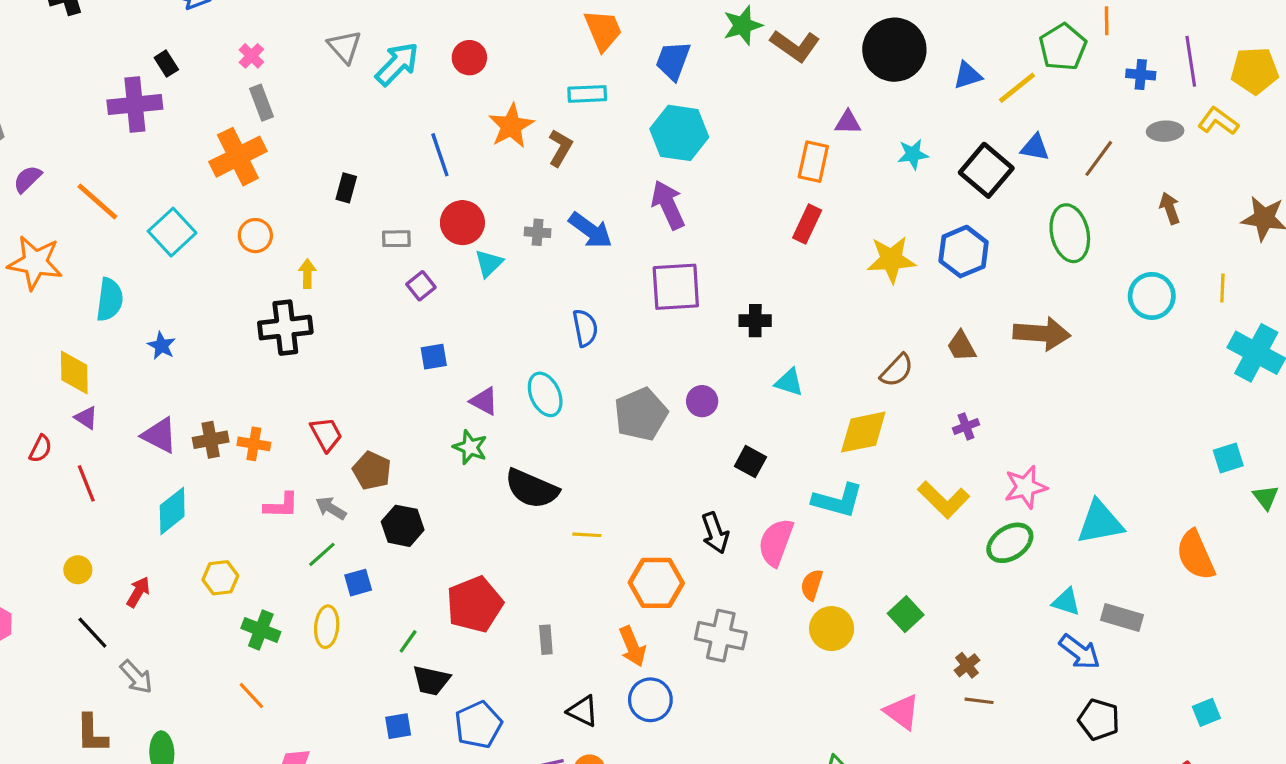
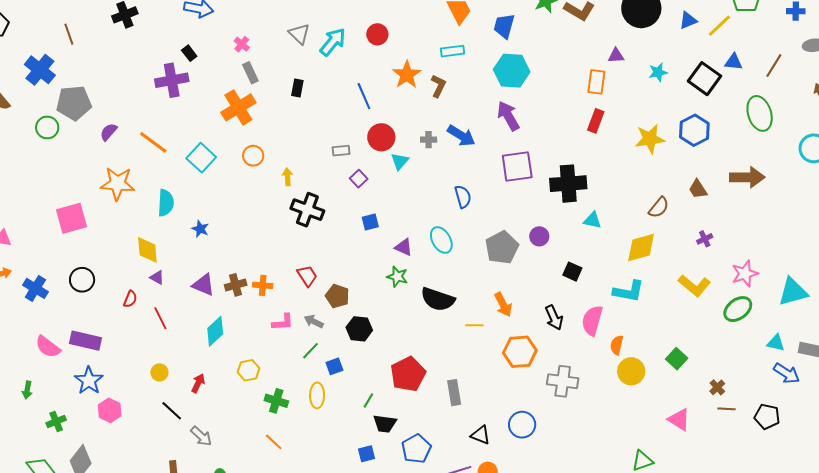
black rectangle: (346, 188) -> (297, 88), moved
black cross: (755, 321) -> (568, 184), size x1.8
black cross: (285, 328) -> (307, 210), moved, turned 32
gray rectangle: (546, 640) -> (454, 393), size x1.4
orange arrow: (632, 646) -> (503, 305), moved
black pentagon: (1099, 720) -> (767, 417), moved

